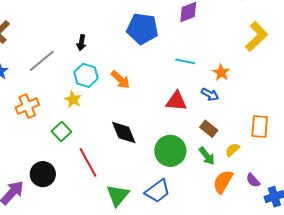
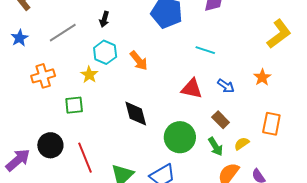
orange star: (221, 72) -> (262, 77), moved
green square: (61, 131) -> (74, 105), turned 30
red line: (88, 162) -> (85, 158), moved

